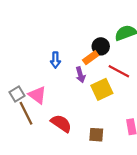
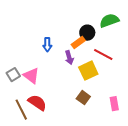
brown line: (26, 113) -> (21, 110), moved
red semicircle: (61, 123) -> (37, 103), moved
brown square: (96, 135) -> (83, 98), moved, turned 32

